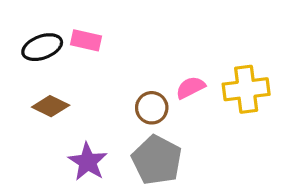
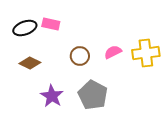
brown circle: (152, 108) -> (80, 56), moved

